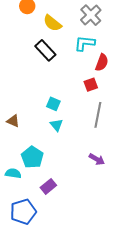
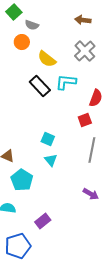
cyan L-shape: (85, 43) -> (66, 82), moved
cyan pentagon: (32, 157) -> (22, 180), moved

